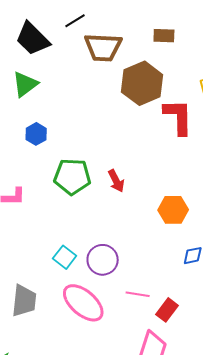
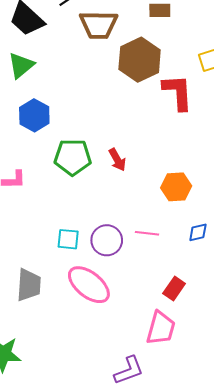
blue hexagon: (36, 134) -> (34, 115), size x1.4
cyan square: (65, 257) -> (68, 239), turned -30
pink line: (138, 294) -> (147, 233), moved

